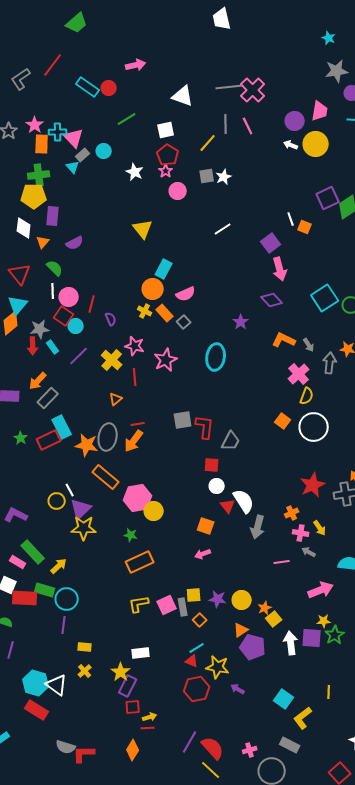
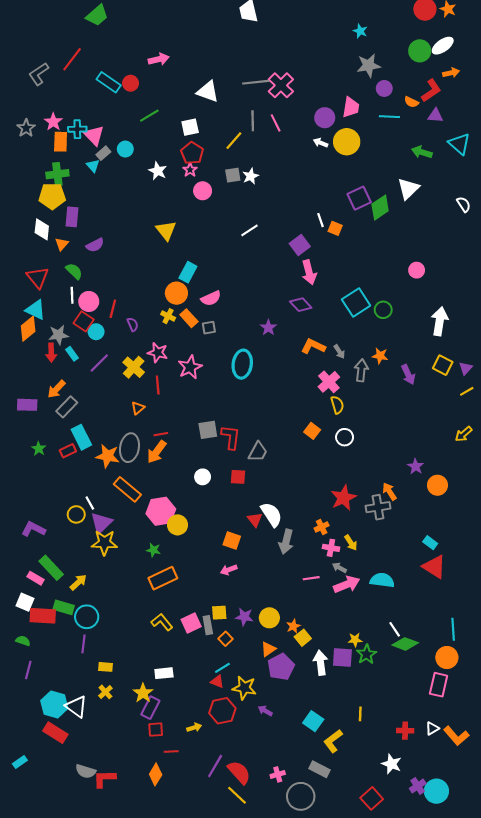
cyan triangle: (18, 305) -> (36, 310), turned -45
gray square: (184, 322) -> (209, 328), turned 32
yellow semicircle: (307, 396) -> (337, 405), turned -36
white circle: (314, 427) -> (345, 437), size x0.6
red rectangle: (49, 440) -> (68, 451), size x0.7
white circle: (217, 486) -> (203, 477), moved
pink arrow: (321, 590) -> (347, 584), moved
yellow L-shape: (139, 604) -> (162, 622), turned 60
purple pentagon: (253, 647) -> (281, 667), turned 30
yellow arrow: (150, 717) -> (194, 727), moved

